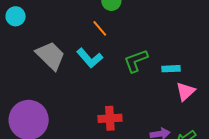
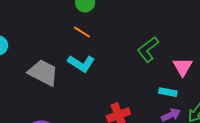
green L-shape: (136, 61) -> (148, 49), moved
cyan rectangle: (171, 69) -> (168, 92), moved, turned 30

